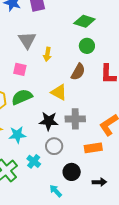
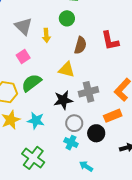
green circle: (87, 46) -> (67, 18), moved
pink square: (20, 69) -> (23, 56), turned -32
cyan star: (17, 135) -> (36, 121), turned 30
cyan cross: (34, 161) -> (71, 143), moved
black circle: (72, 172) -> (96, 133), moved

